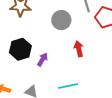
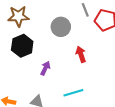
black hexagon: (20, 49) -> (22, 46), moved

